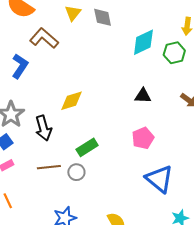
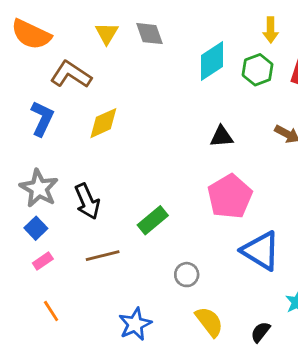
yellow diamond: (71, 101) -> (103, 123), moved
pink pentagon: (143, 138) -> (230, 196), size x1.4
gray circle: (76, 172) -> (187, 275), moved

